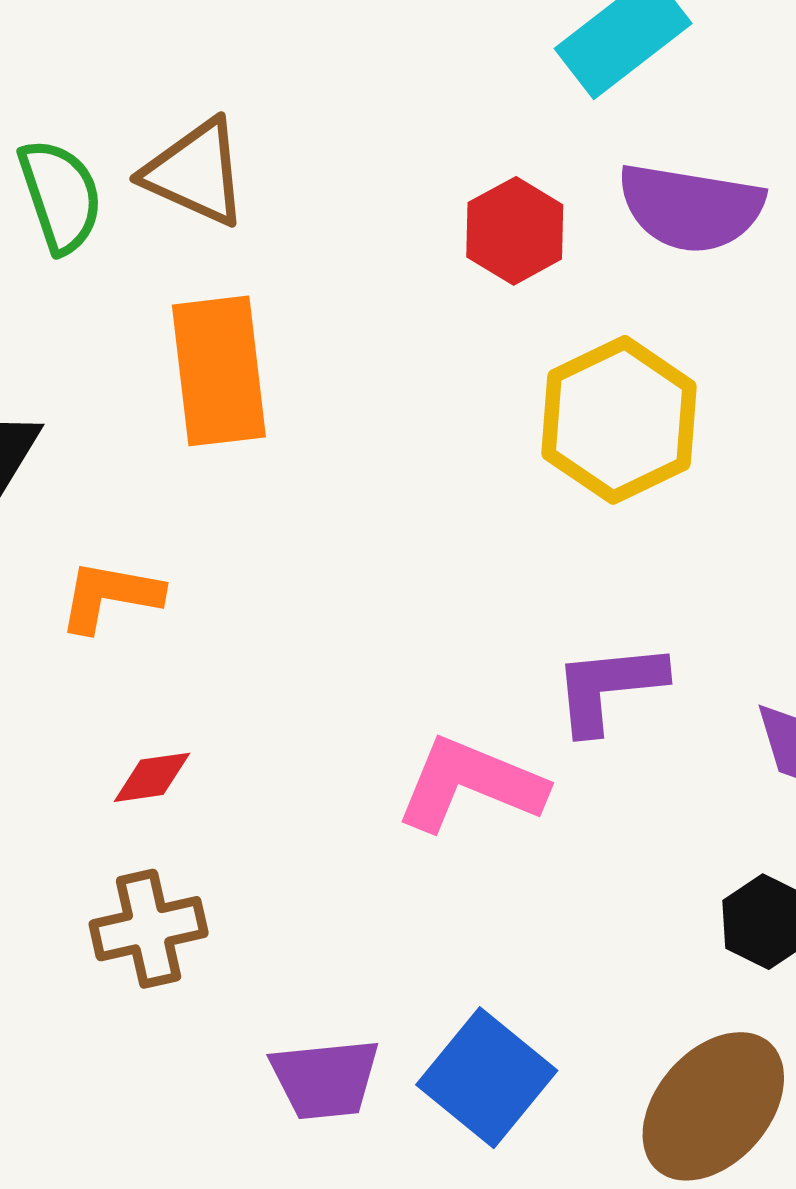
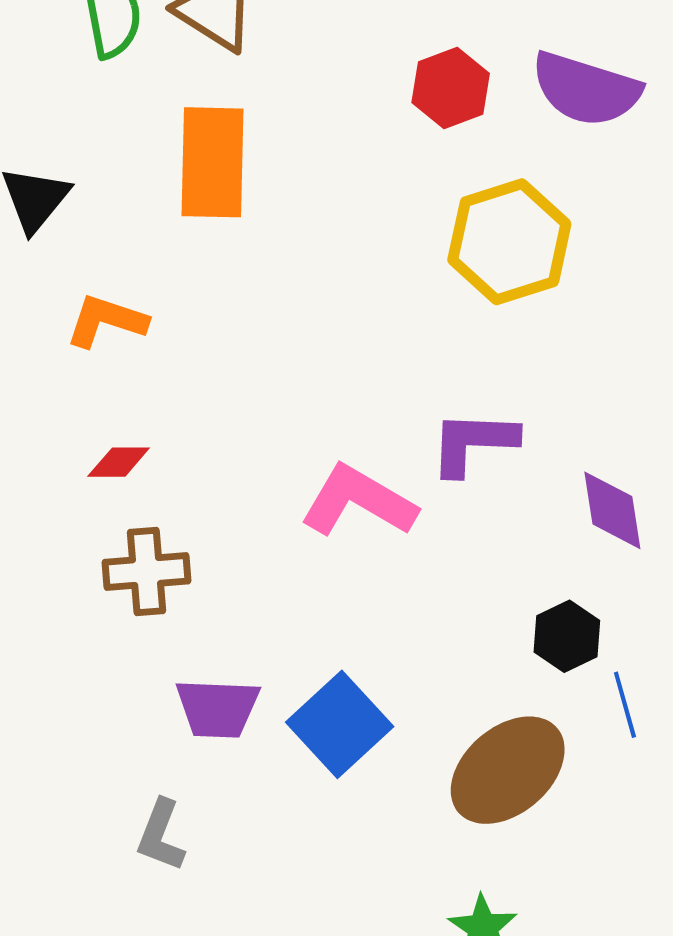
brown cross: (149, 929) -> (147, 572), moved

